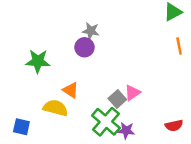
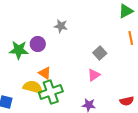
purple circle: (84, 47) -> (38, 44), moved
gray square: (117, 99) -> (100, 53), moved
green cross: (106, 122) -> (51, 92), moved, turned 30

